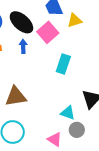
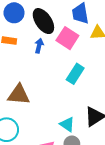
pink square: (48, 32) -> (67, 38), turned -30

